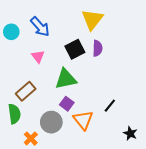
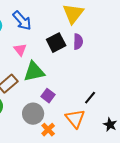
green triangle: (66, 79) -> (34, 72), moved
orange triangle: (83, 120) -> (75, 119), moved
orange cross: (31, 139) -> (48, 130), moved

